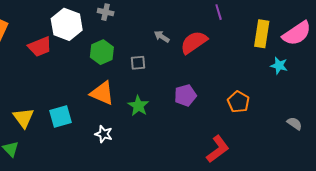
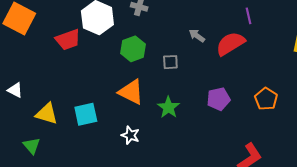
purple line: (219, 12) -> (249, 16), moved
orange pentagon: (238, 102) -> (266, 99), moved
yellow triangle: (23, 118) -> (47, 114), turned -40

